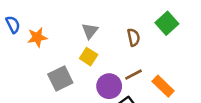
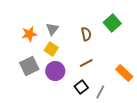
orange star: (37, 37) -> (29, 34), moved
purple circle: (109, 86) -> (55, 71), moved
orange rectangle: (163, 86) -> (124, 73), moved

